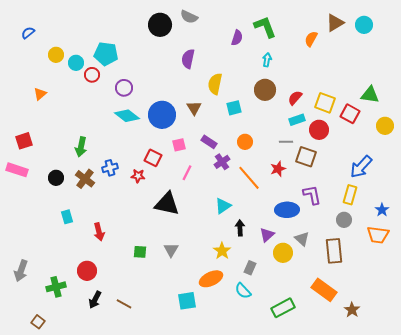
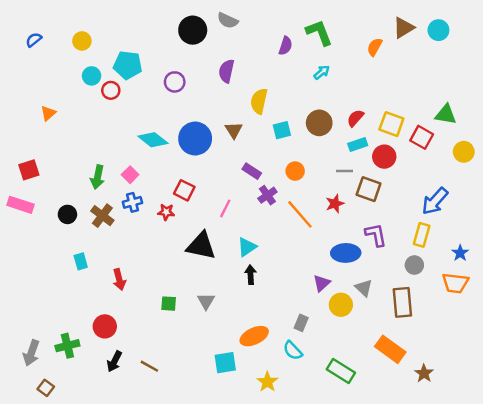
yellow circle: (56, 55) -> (82, 41), moved
cyan arrow: (267, 60) -> (322, 72), turned 40
purple circle: (124, 88) -> (175, 82), moved
brown circle: (265, 90) -> (319, 123), moved
pink square: (179, 145) -> (130, 175), moved, turned -32
cyan triangle: (223, 206) -> (247, 247), moved
black arrow: (240, 228) -> (251, 275), moved
yellow star: (222, 251) -> (267, 382), moved
gray arrow: (21, 271) -> (31, 353), moved
green rectangle: (283, 308) -> (341, 371), turned 60

